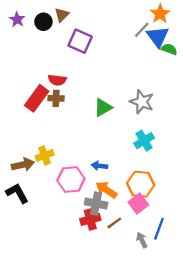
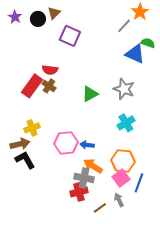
blue triangle: (158, 37) -> (135, 54), moved, turned -30
brown cross: (56, 98) -> (49, 86), turned 32
yellow cross: (45, 155) -> (32, 128), moved
pink hexagon: (71, 179) -> (66, 143), moved
black L-shape: (17, 193) -> (25, 160), moved
brown line: (114, 223) -> (100, 208), moved
blue line: (159, 229) -> (139, 183), moved
gray arrow: (142, 240) -> (119, 200), moved

